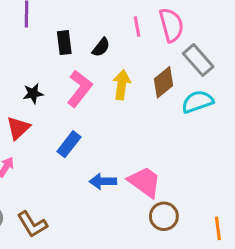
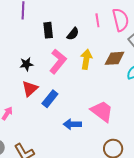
brown diamond: (163, 82) -> (115, 58), turned 35
red triangle: (18, 128) -> (30, 89), moved
pink trapezoid: (145, 182) -> (102, 111), moved

